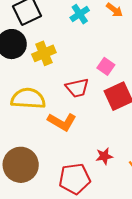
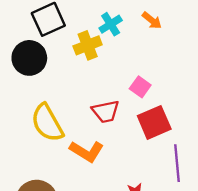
yellow cross: (44, 53) -> (88, 45), moved
yellow semicircle: (28, 99) -> (47, 123), turned -124

